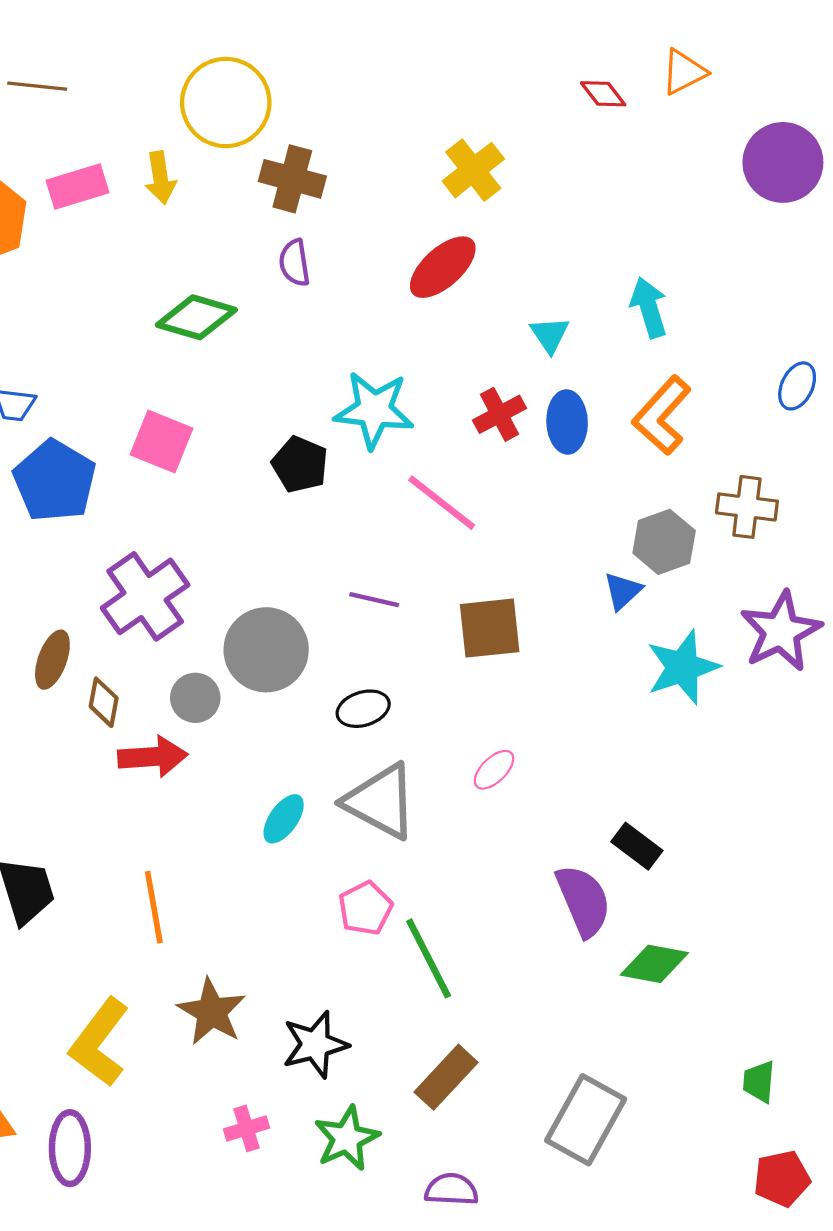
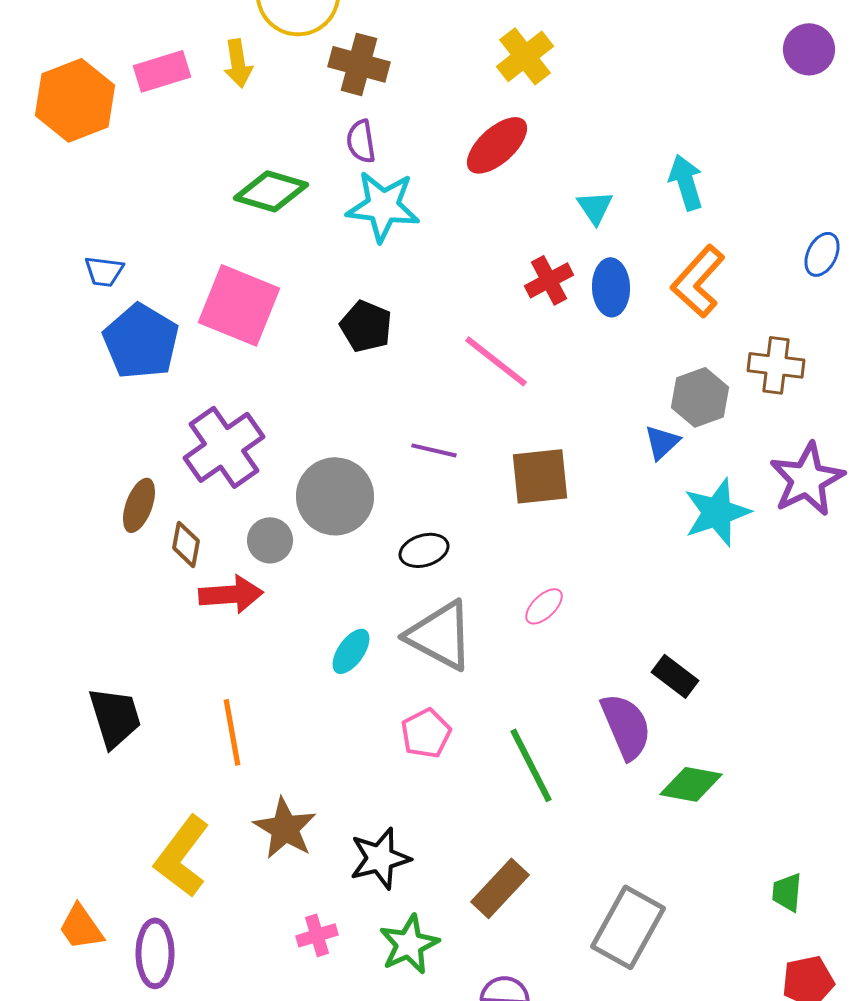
purple circle: (783, 162) -> (809, 49), size x0.7
cyan star: (374, 410) -> (383, 206), moved
pink square: (161, 442) -> (239, 305), size x1.4
green line: (429, 958) -> (531, 765), moved

